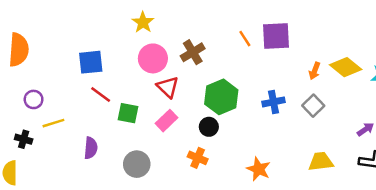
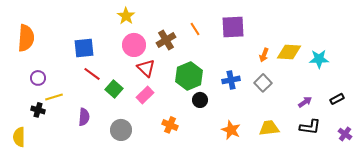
orange line: (245, 39) -> (195, 29), moved
yellow diamond: (346, 67) -> (289, 52), turned -35
green square: (128, 113) -> (114, 89), turned 30
black circle: (209, 127) -> (200, 100), moved
black cross: (24, 139) -> (38, 110), moved
orange star: (259, 169) -> (231, 130), moved

